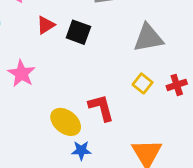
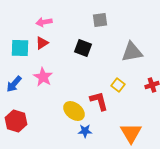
red triangle: (46, 25) -> (42, 43), moved
yellow square: (143, 83) -> (118, 85), moved

